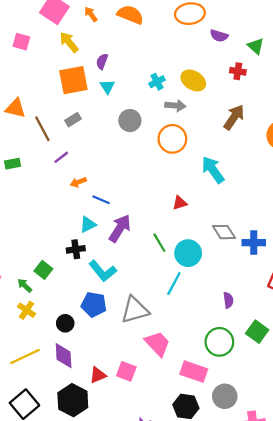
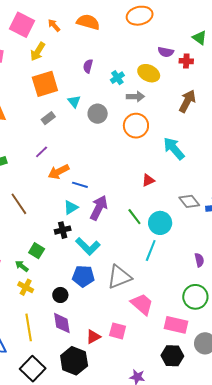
purple semicircle: (219, 36) -> (166, 52), moved
yellow arrow: (69, 42) -> (38, 52), turned -102
purple semicircle: (102, 61) -> (88, 66), moved
cyan triangle: (107, 87) -> (74, 101), moved
brown line: (42, 129) -> (19, 204), moved
orange arrow: (78, 182) -> (59, 172), size x1.5
yellow line: (25, 356) -> (29, 327), turned -68

